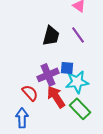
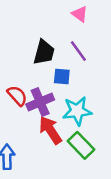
blue square: (67, 68) -> (62, 76), moved
red semicircle: (30, 93) -> (17, 96), moved

